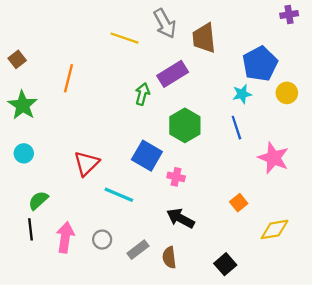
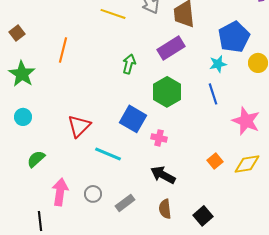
purple rectangle: (173, 74) -> (171, 48), moved
black line: (30, 229) -> (40, 221), moved
yellow diamond: (275, 229) -> (247, 164), moved
brown semicircle: (169, 257) -> (165, 209), moved

